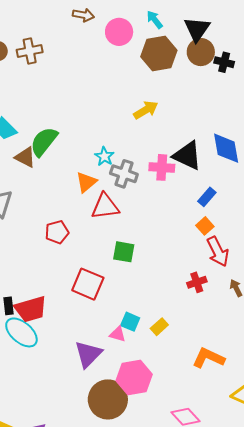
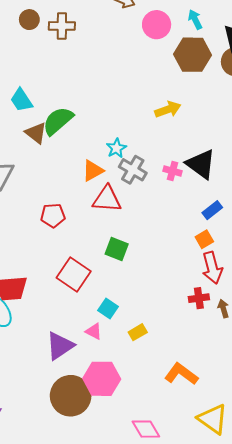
pink cross: (162, 167) -> (172, 171), size x0.7
red cross: (197, 282) -> (199, 298), moved
cyan square: (130, 322) -> (108, 308), moved

